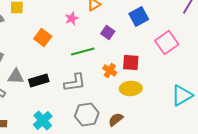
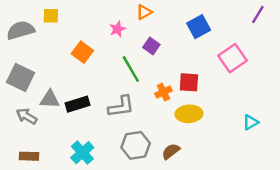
purple square: (108, 32) -> (151, 46), moved
green line: (83, 51) -> (131, 69), turned 75
orange cross: (110, 70) -> (163, 92), turned 32
cyan triangle: (182, 95) -> (251, 122), size x0.6

